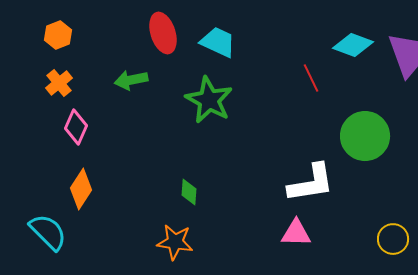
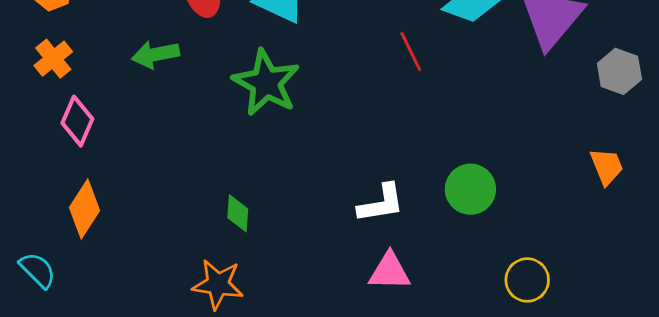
green circle: (365, 136) -> (470, 189), moved, size x0.7
white L-shape: (311, 183) -> (381, 203), moved, size x0.7
cyan semicircle: (48, 232) -> (38, 270), size x0.7

